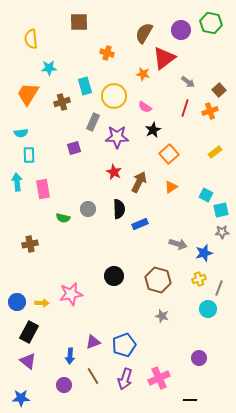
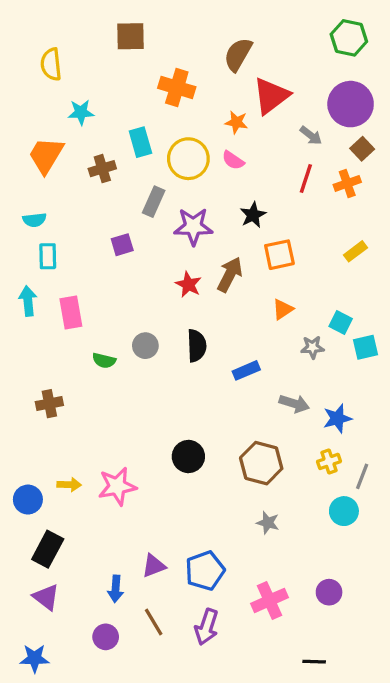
purple circle: (181, 30) -> (351, 104), moved, size x1.4
orange cross: (107, 53) -> (177, 88), size x1.5
pink semicircle: (145, 107) -> (233, 160), moved
orange square: (169, 154) -> (279, 255), turned 30
brown arrow: (139, 182) -> (230, 274), moved
blue rectangle: (140, 224) -> (246, 370), moved
gray star: (222, 232) -> (312, 347), moved
yellow arrow: (42, 303) -> (69, 485), moved
pink cross: (159, 378) -> (269, 600), moved

